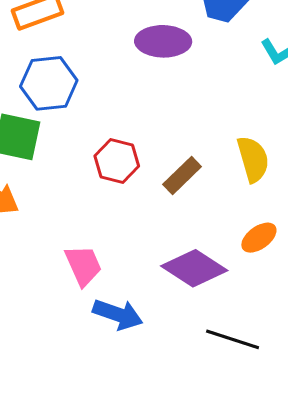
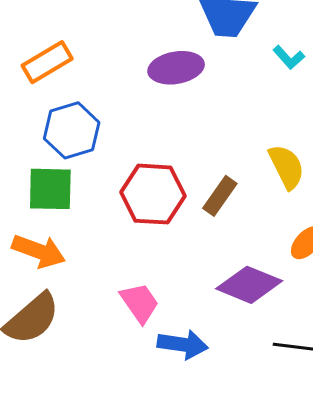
red hexagon: (117, 161) -> (153, 194), size x1.4

